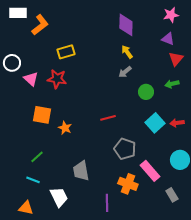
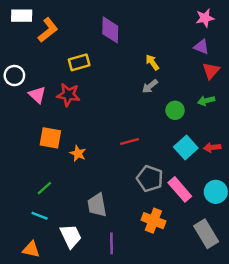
purple diamond: (126, 25) -> (110, 30), moved
pink rectangle: (150, 171) -> (180, 189), moved
gray rectangle: (172, 195) -> (206, 234), size x1.6
purple line: (107, 203) -> (111, 243), moved

